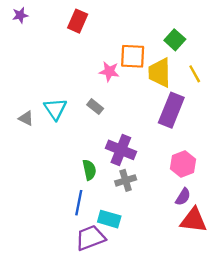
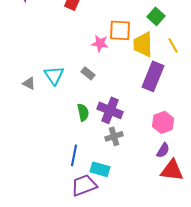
green semicircle: (89, 170) -> (83, 112), moved

